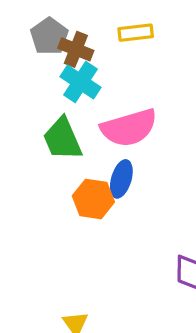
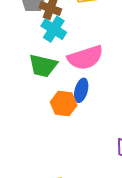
green trapezoid: (62, 139) -> (43, 66), turned -52

